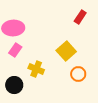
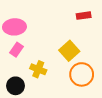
red rectangle: (80, 17) -> (84, 16), turned 48
orange circle: (78, 74) -> (82, 74), size x1.5

